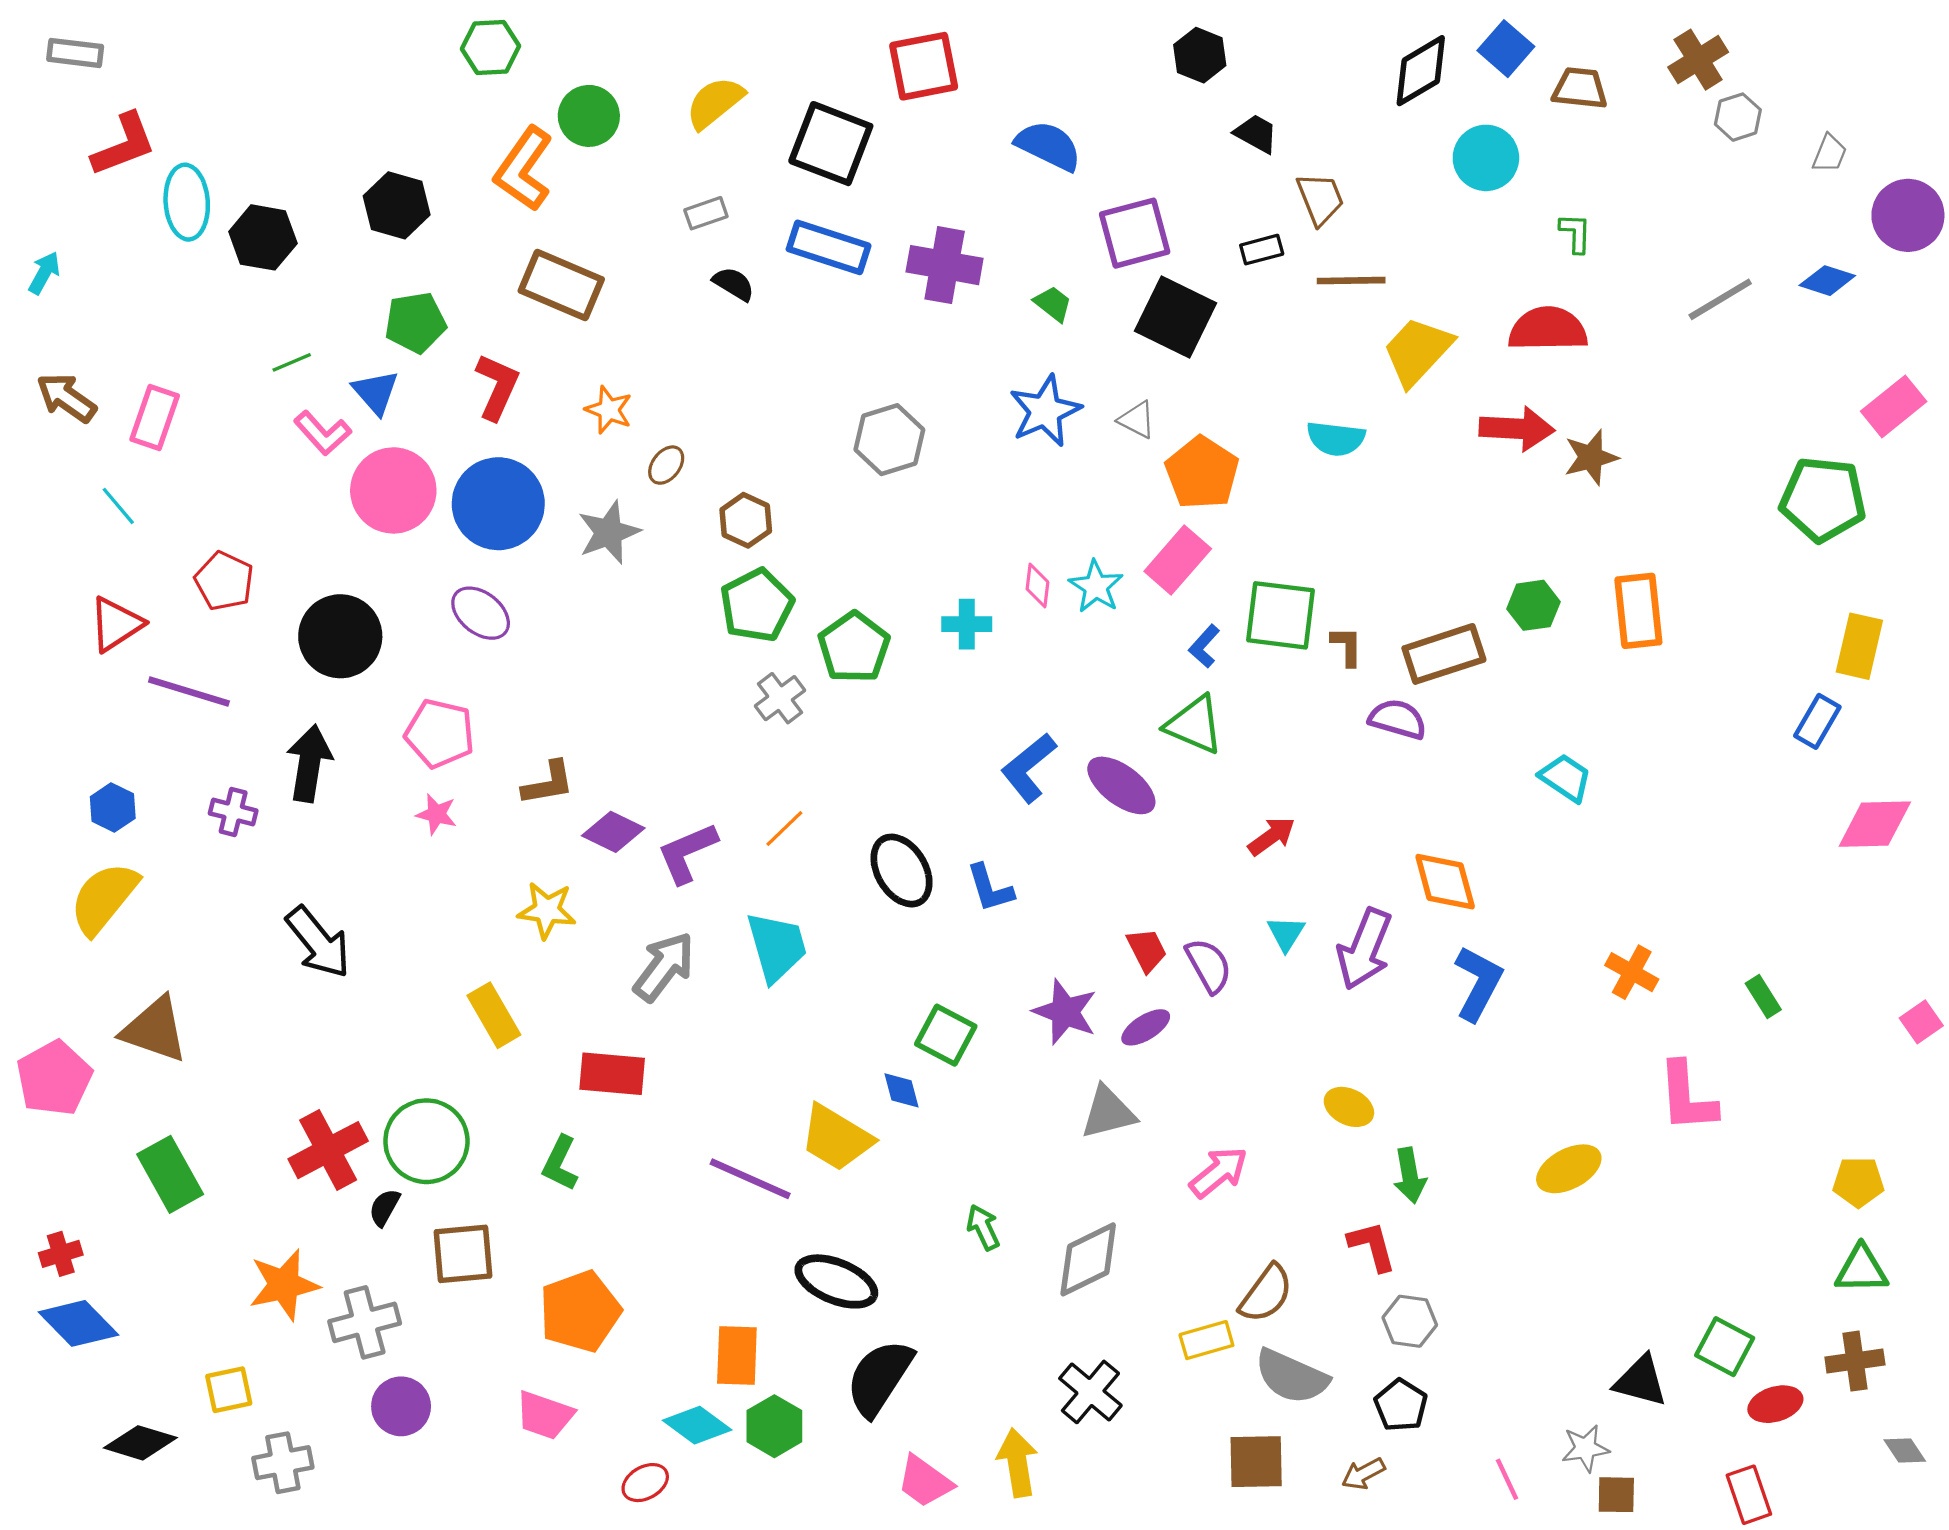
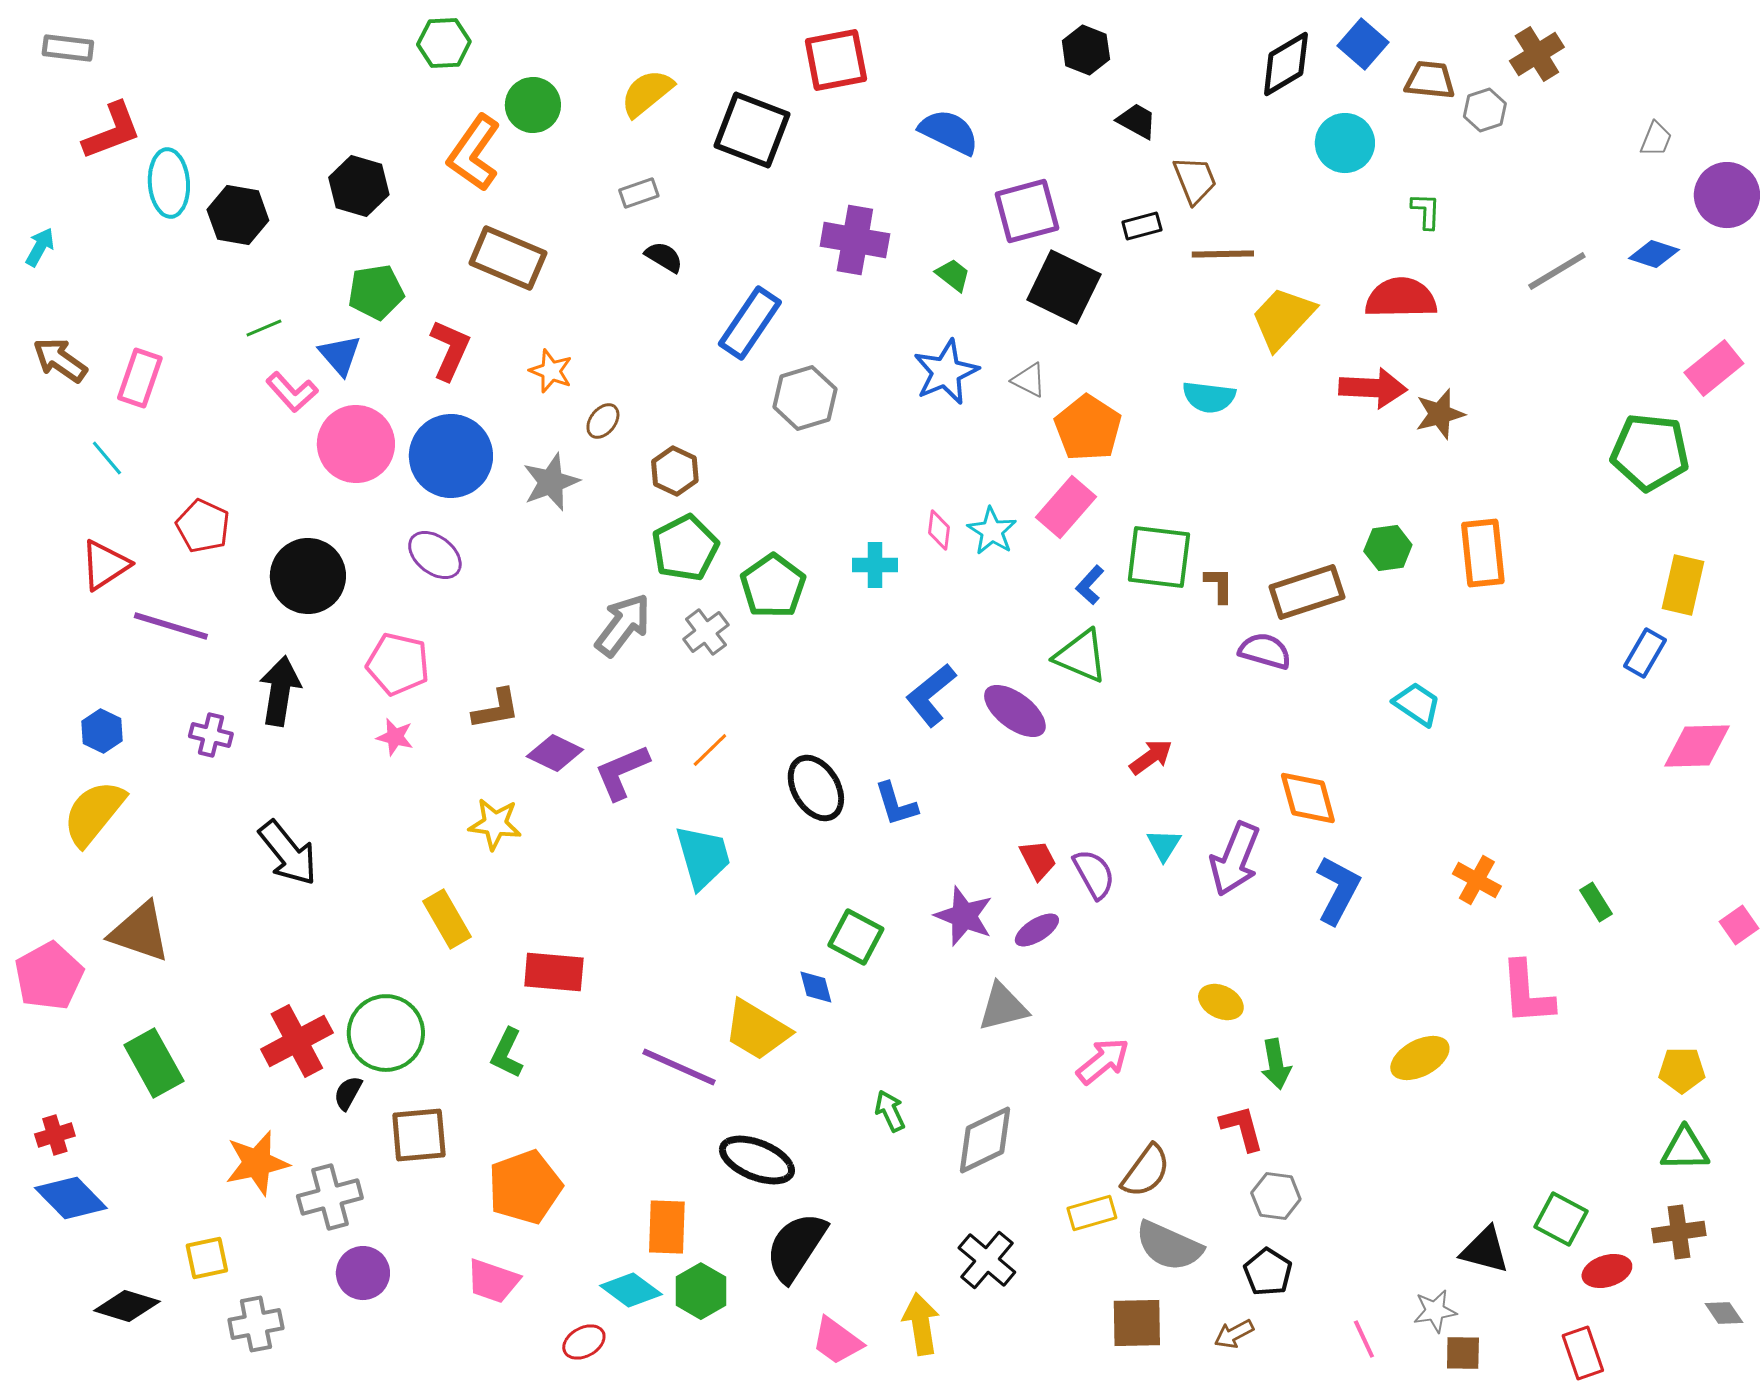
gray hexagon: (1738, 117) -> (1485, 110), moved
blue rectangle: (829, 247) -> (750, 323), moved, turned -74
gray arrow: (664, 967) -> (623, 625), moved

